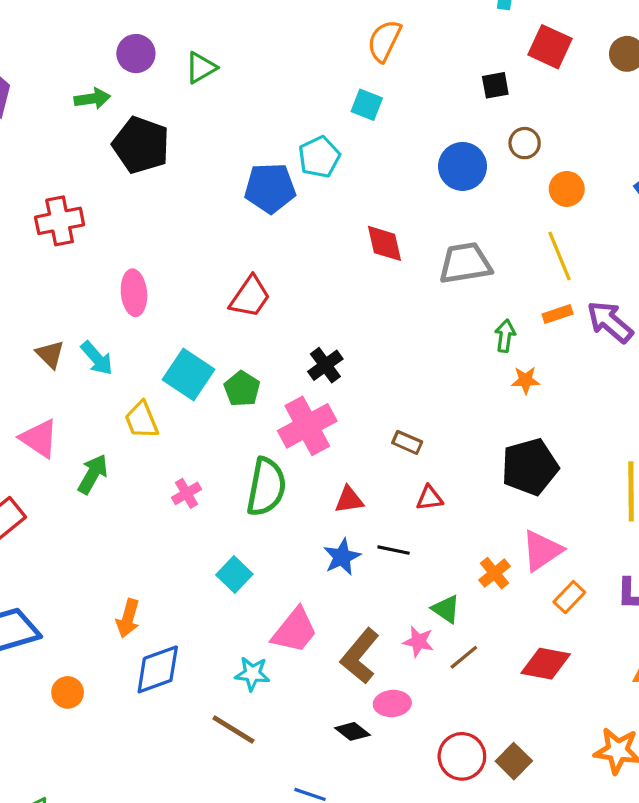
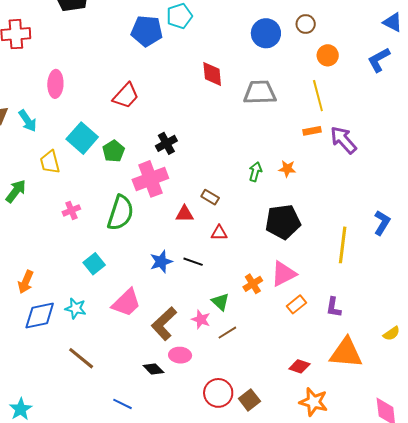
green arrow: (505, 336) -> (255, 172), moved
red triangle: (349, 500) -> (185, 214), moved
red diamond: (546, 664) -> (299, 366), moved, size x0.7
cyan star: (252, 674) -> (75, 308), moved

